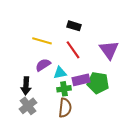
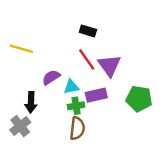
yellow line: (42, 41) -> (21, 49), moved
purple triangle: (109, 50) -> (109, 65), moved
green pentagon: (98, 83) -> (139, 99), moved
gray cross: (28, 106) -> (20, 126), moved

